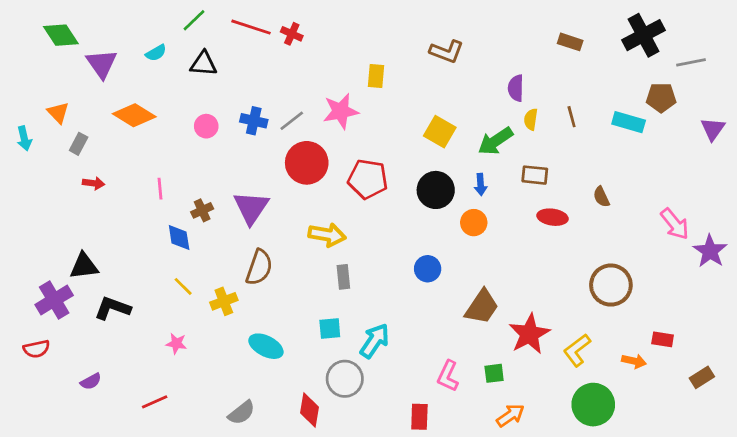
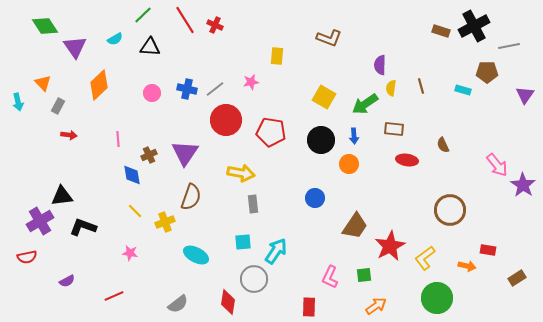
red line: (251, 27) -> (185, 20), turned 40
brown rectangle: (570, 42) -> (441, 31), moved
pink star: (341, 111) -> (251, 82), size x0.6
orange diamond: (134, 115) -> (99, 85), turned -76
cyan rectangle: (629, 122) -> (463, 90), size x0.7

